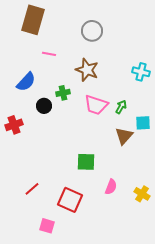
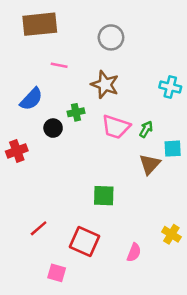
brown rectangle: (33, 20) -> (40, 24), turned 68
pink semicircle: (111, 187) -> (134, 252), moved

